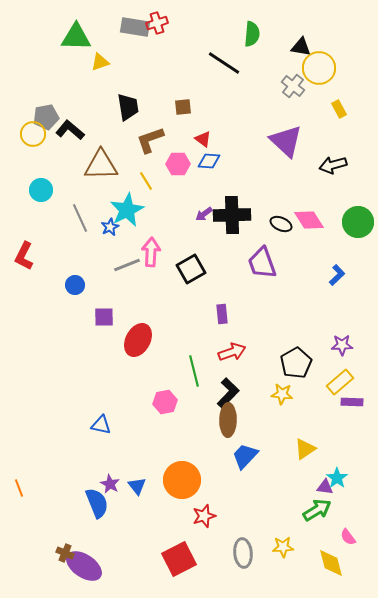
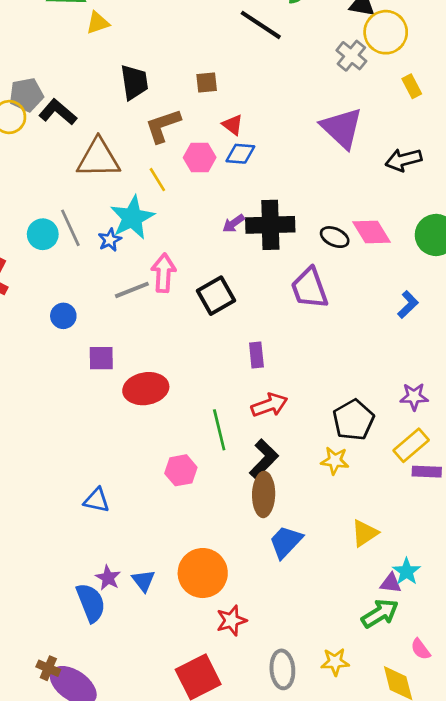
cyan circle: (41, 190) -> (43, 234), moved
red ellipse: (138, 340) -> (146, 389), turned 52

